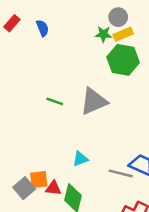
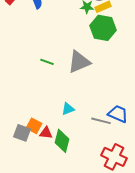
orange square: (39, 180) -> (34, 126), turned 35
gray square: (24, 188) -> (22, 133), turned -30

